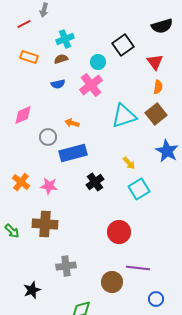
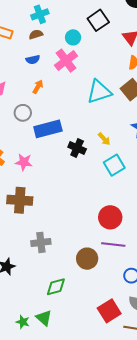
orange arrow: (72, 123) -> (38, 87), moved, turned 104
black cross: (95, 182) -> (77, 148), moved, turned -30
red circle: (119, 232) -> (110, 217), moved

